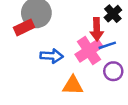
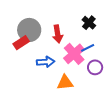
red arrow: (97, 29) -> (58, 34), moved

